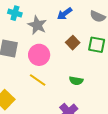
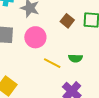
yellow line: (38, 80) -> (52, 63), moved

